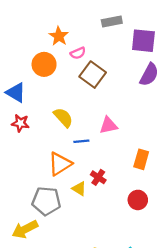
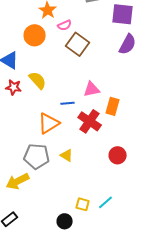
yellow semicircle: (63, 117) -> (38, 80), moved
orange rectangle: (141, 159) -> (113, 106), moved
red cross: (98, 177) -> (90, 121), moved, size x1.6
yellow triangle: (79, 189) -> (67, 155), moved

